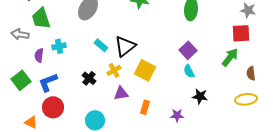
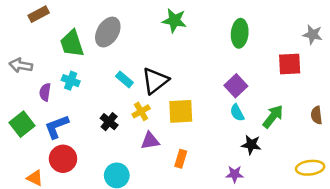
green trapezoid: (41, 18) -> (72, 44), moved
red square: (241, 33) -> (290, 64), moved
cyan cross: (59, 46) -> (71, 81), turned 32
green arrow: (230, 57) -> (273, 117), moved
yellow square: (145, 70) -> (181, 111), turned -30
yellow ellipse: (246, 99) -> (310, 168), moved
purple star: (177, 115) -> (235, 174), moved

